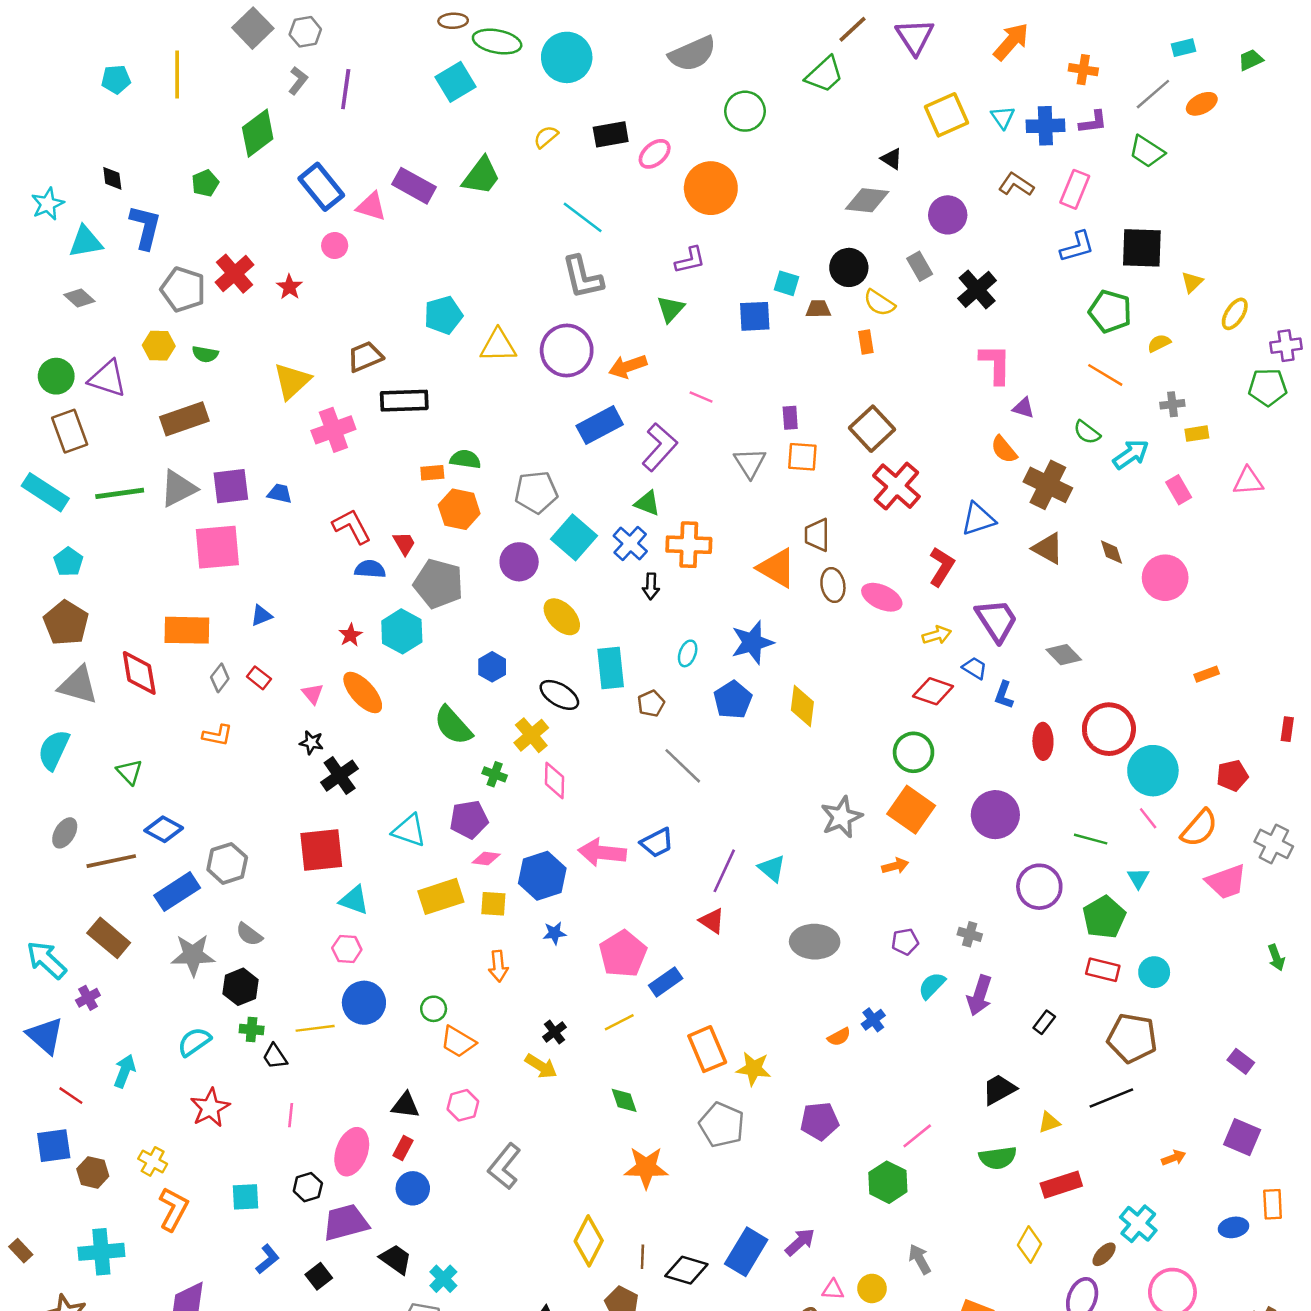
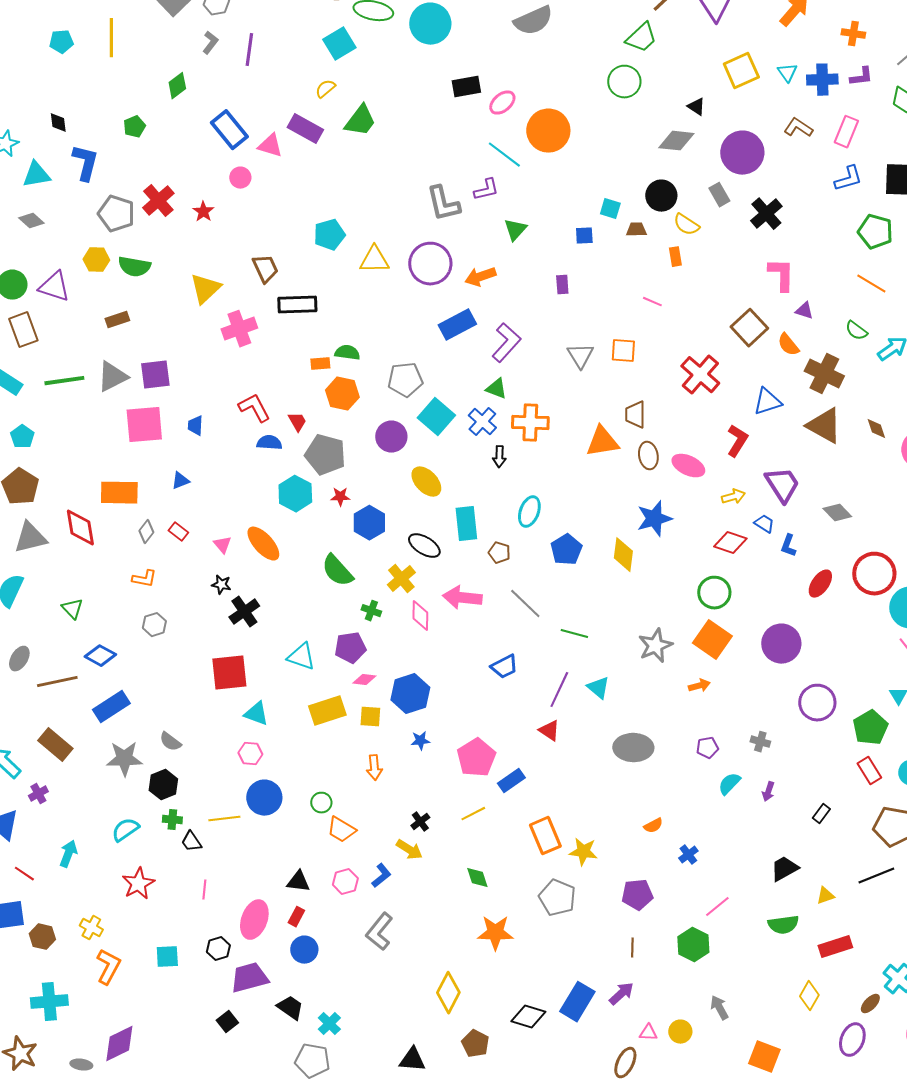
green circle: (745, 111) -> (624, 82), moved
green diamond: (258, 133) -> (177, 86), size x0.7
yellow semicircle: (546, 137) -> (325, 89), moved
purple circle: (948, 215) -> (742, 153), size x1.4
cyan line: (583, 217) -> (504, 155), moved
purple L-shape: (690, 260) -> (486, 190), moved
blue square: (755, 316) -> (584, 236), size x0.7
green semicircle: (205, 354) -> (134, 267), size x1.5
brown trapezoid: (365, 357) -> (265, 269), turned 88
pink line: (701, 397) -> (652, 302), moved
purple rectangle: (790, 418) -> (562, 285), moved
brown rectangle: (184, 419) -> (117, 320), size x0.6
brown square: (872, 429) -> (749, 328), moved
blue trapezoid: (280, 493) -> (195, 426), moved, turned -100
brown triangle: (1048, 548) -> (824, 426), size x1.4
orange triangle: (777, 568) -> (602, 442), turned -39
red star: (351, 635) -> (340, 497), moved, turned 30
blue star: (752, 642) -> (654, 519), moved
cyan ellipse: (688, 653) -> (529, 512), size x1.4
blue hexagon: (492, 667) -> (369, 523), size x1.4
gray triangle: (78, 685) -> (30, 538), turned -30
brown pentagon: (651, 703) -> (499, 553), turned -30
red ellipse: (1043, 741) -> (820, 584), turned 36
green line: (1091, 839) -> (574, 634), moved
pink arrow: (602, 852) -> (462, 598), moved
gray hexagon: (227, 863) -> (154, 625), moved, size x0.7
red rectangle: (1103, 970) -> (869, 771), turned 44
purple arrow: (979, 995) -> (768, 792), size x0.6
blue cross: (873, 1020) -> (688, 855), moved
brown line: (642, 1257) -> (632, 948), moved
blue L-shape: (267, 1259) -> (381, 876), moved

